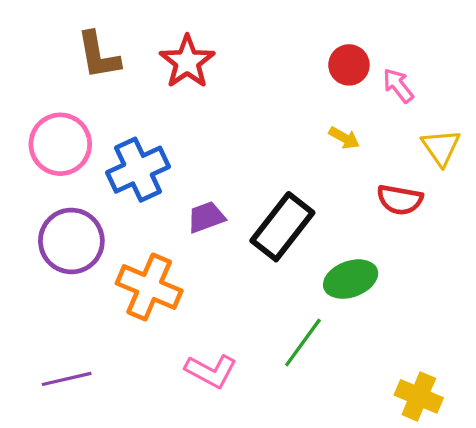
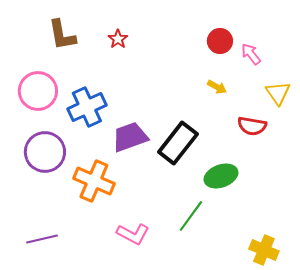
red star: (187, 62) -> (118, 39), size x0.6
purple trapezoid: (206, 217) -> (130, 137), size x1.5

